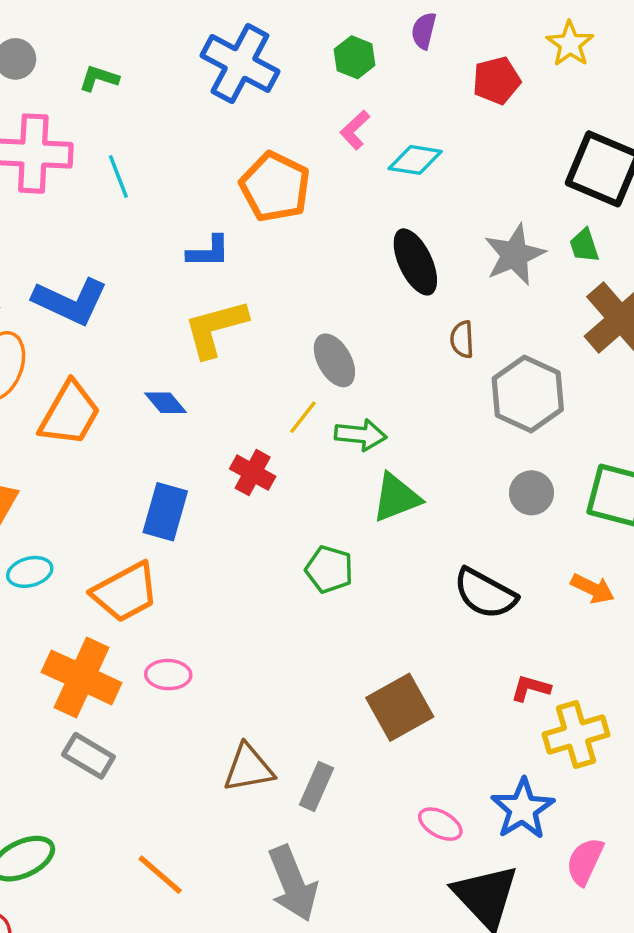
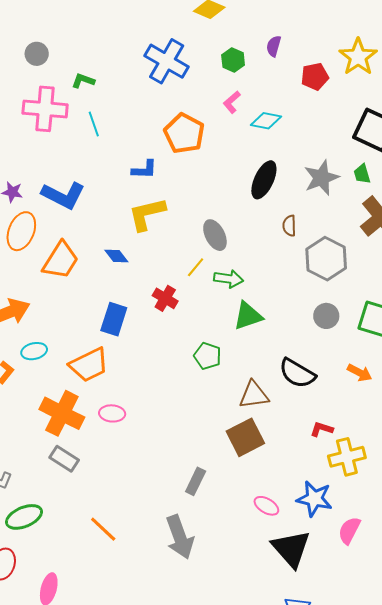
yellow star: (570, 44) -> (358, 57), size x1.4
green L-shape: (99, 78) -> (83, 81), moved
black ellipse: (415, 262) -> (264, 180), turned 48
brown triangle: (249, 768) -> (254, 395), moved
blue star: (523, 809) -> (314, 499), turned -30

